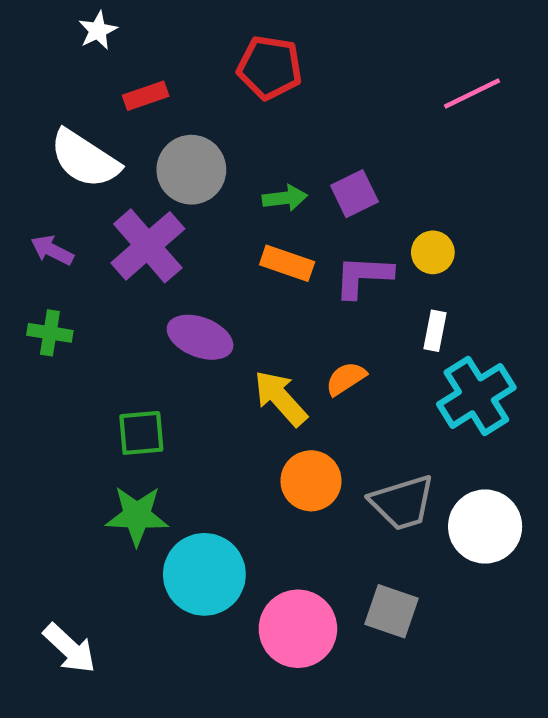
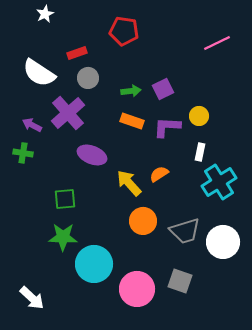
red rectangle: (146, 96) -> (77, 53), moved
gray circle: (191, 170) -> (88, 78), size x0.7
purple arrow: (52, 250) -> (32, 125), moved

